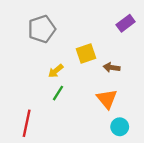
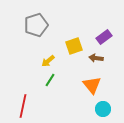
purple rectangle: (126, 23) -> (104, 37), moved

